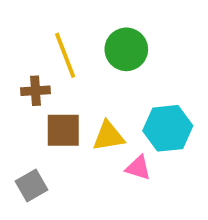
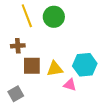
green circle: (126, 49) -> (54, 17), moved
yellow line: (65, 55) -> (27, 16), moved

